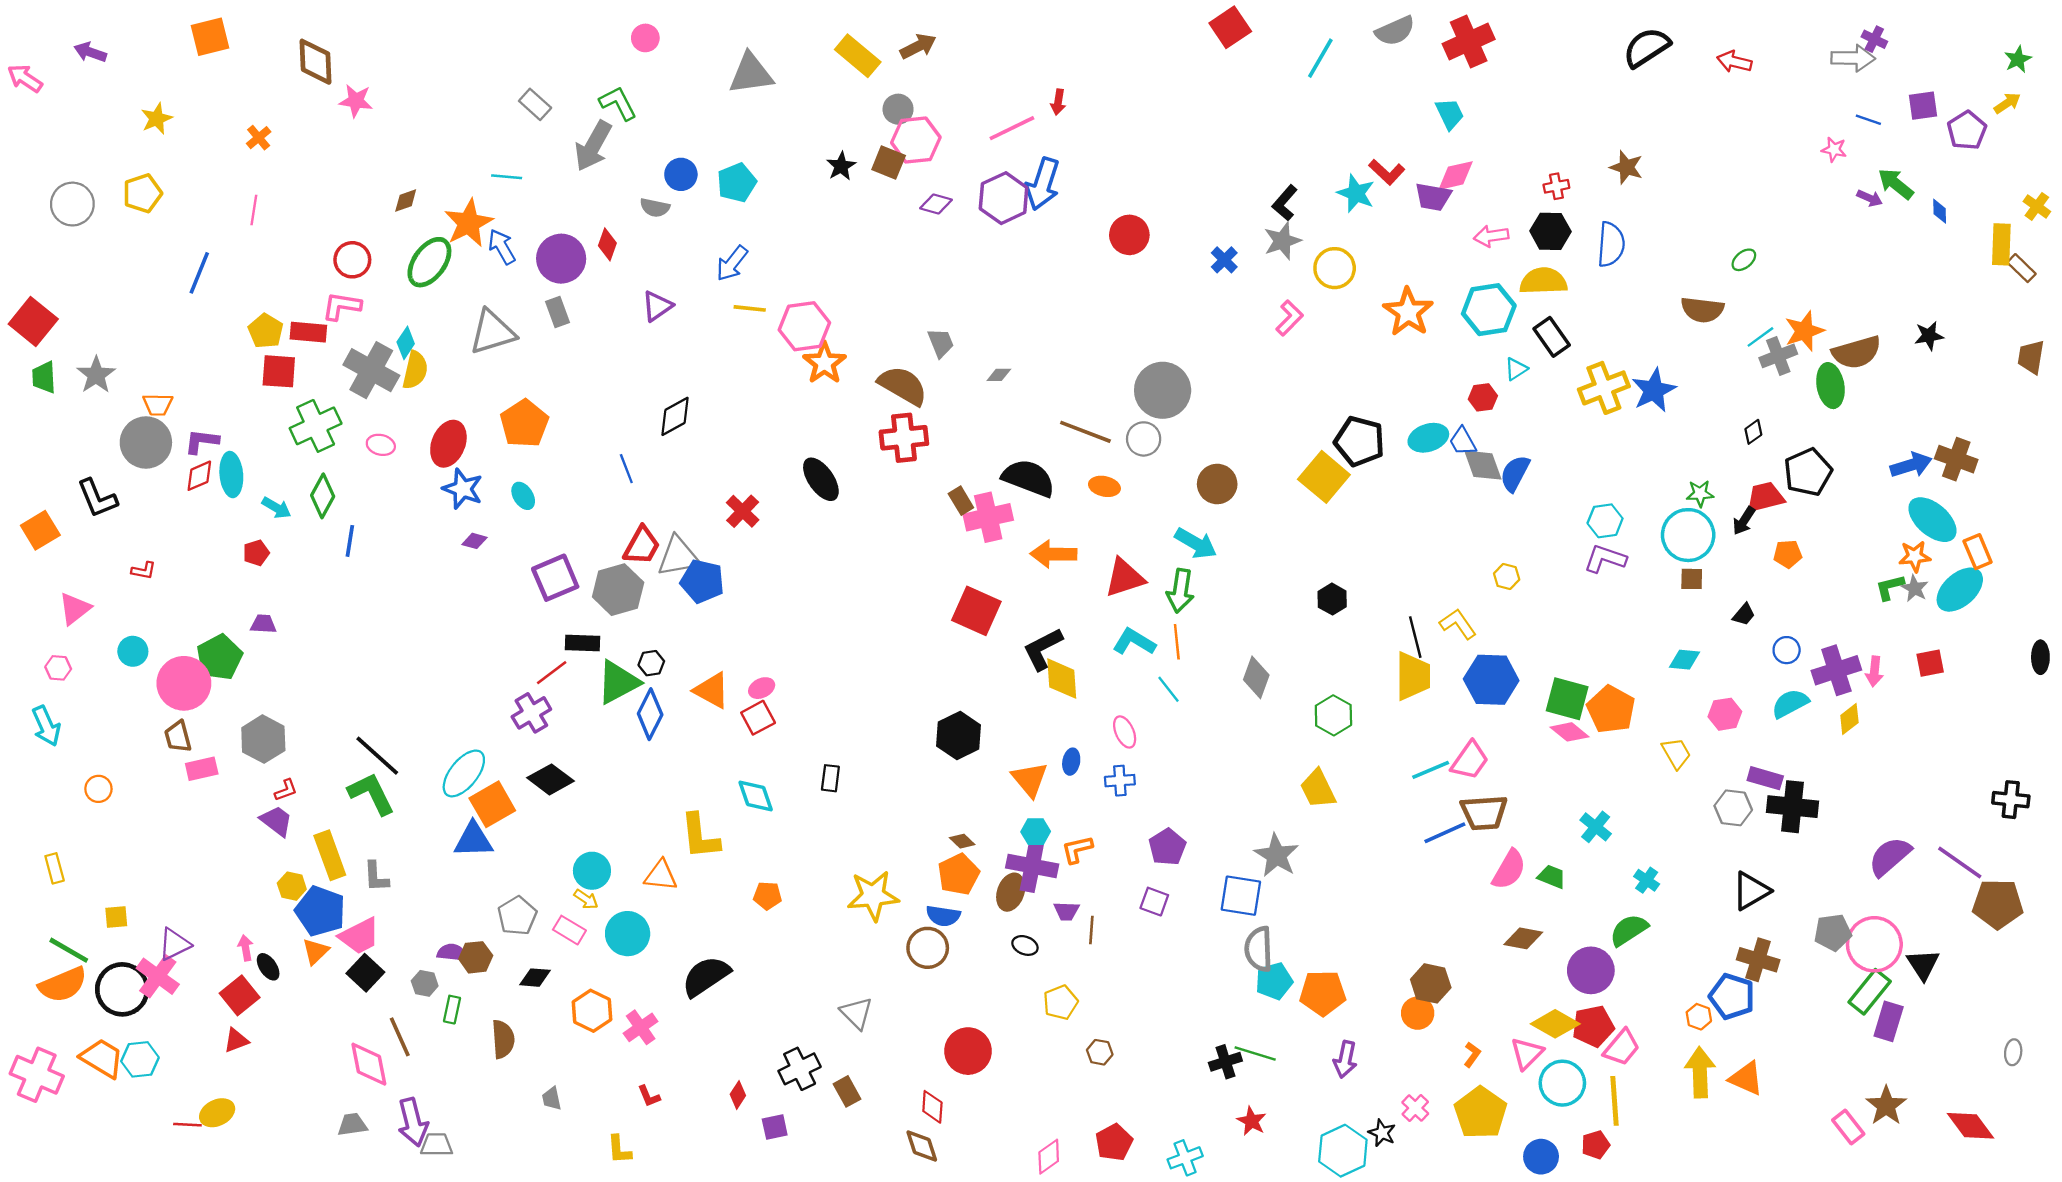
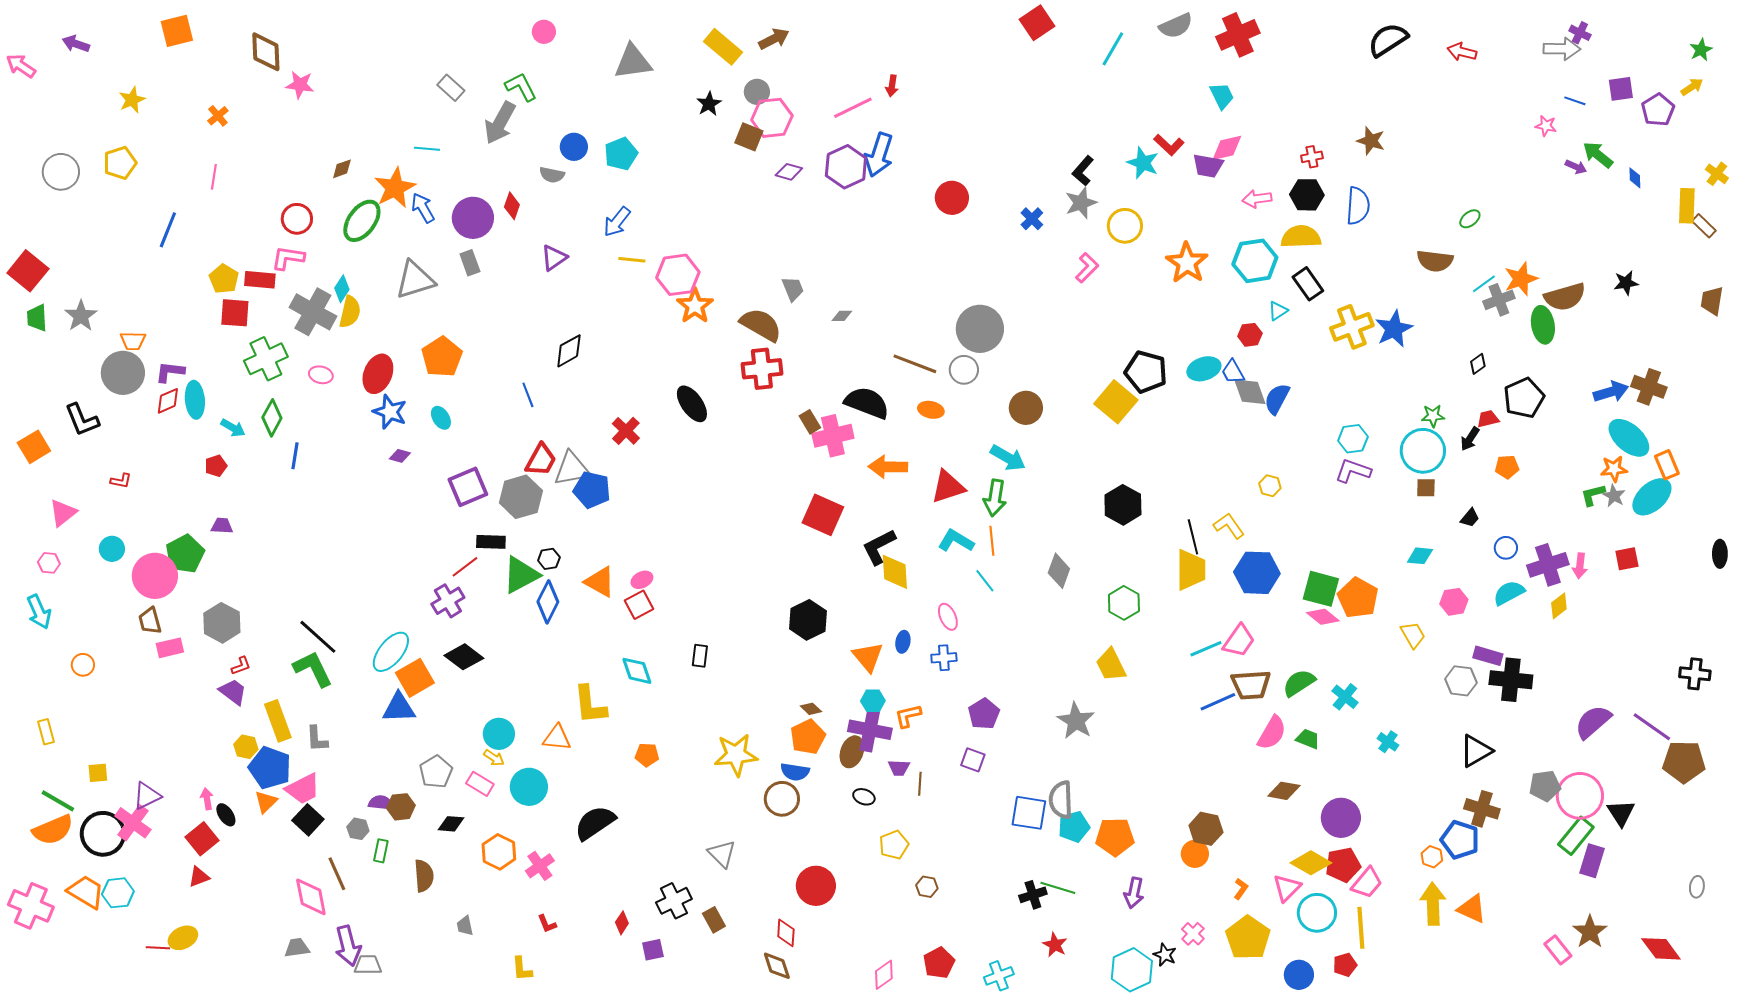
black star: (841, 166) -> (709, 104), moved
red trapezoid: (1765, 497) -> (1488, 419), size x0.7
black hexagon: (1332, 599) -> (1123, 505), size x1.5
blue square: (1241, 896) -> (1029, 813), moved
green semicircle: (1629, 930) -> (1299, 683), moved

